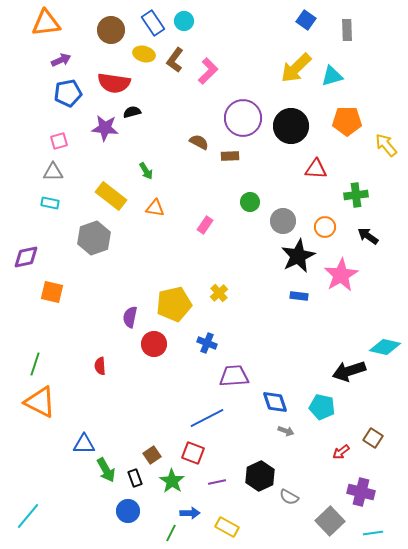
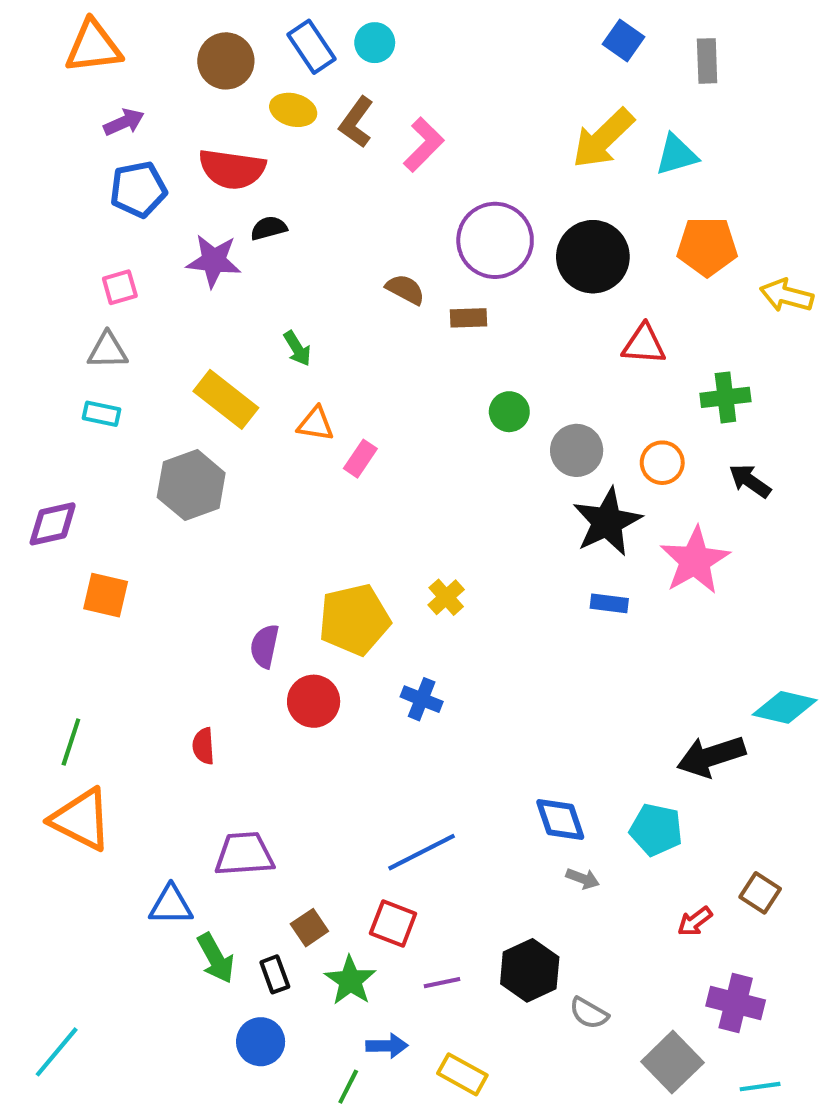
yellow arrow: (386, 145) -> (787, 295), turned -35
pink rectangle: (205, 225) -> (360, 459), moved
purple trapezoid: (234, 376) -> (244, 854), moved

